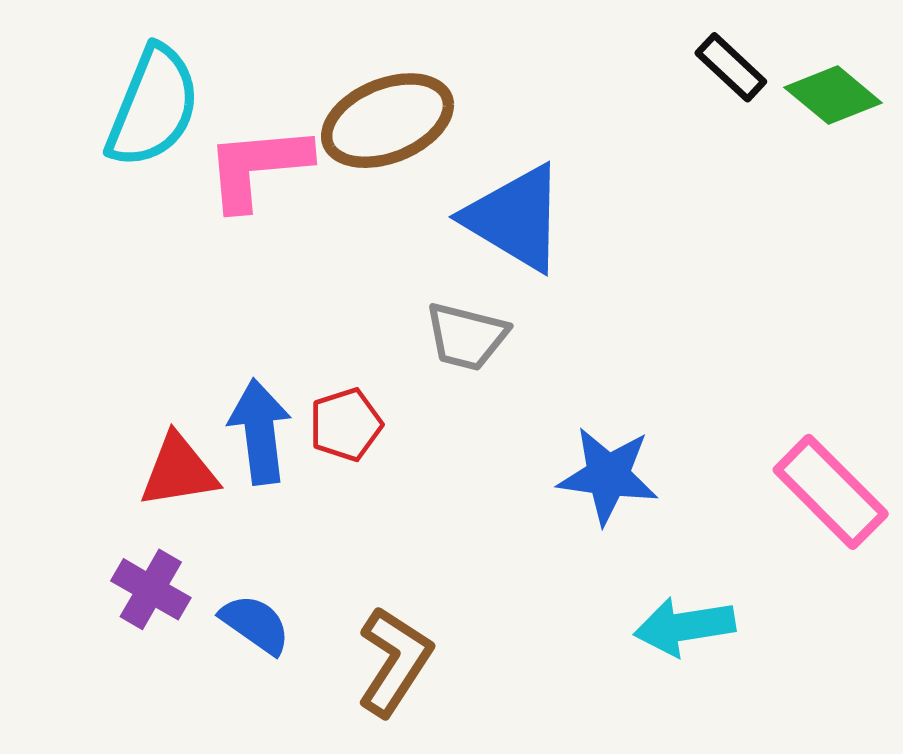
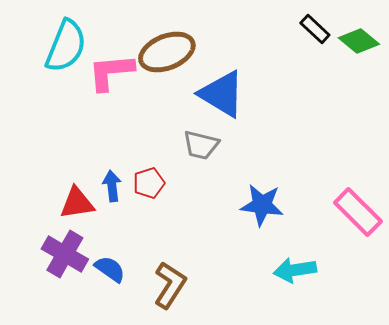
blue arrow: (260, 432) -> (112, 186), size x0.7
purple cross: (151, 589) -> (65, 254), size x1.4

